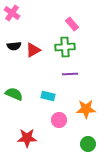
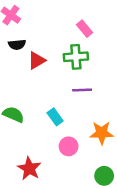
black semicircle: (14, 46) -> (17, 45), moved
cyan rectangle: (48, 96) -> (55, 117), turned 40
red star: (27, 138) -> (29, 168), turned 30

